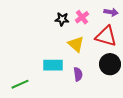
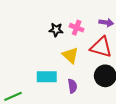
pink cross: (82, 17) -> (77, 28), turned -32

